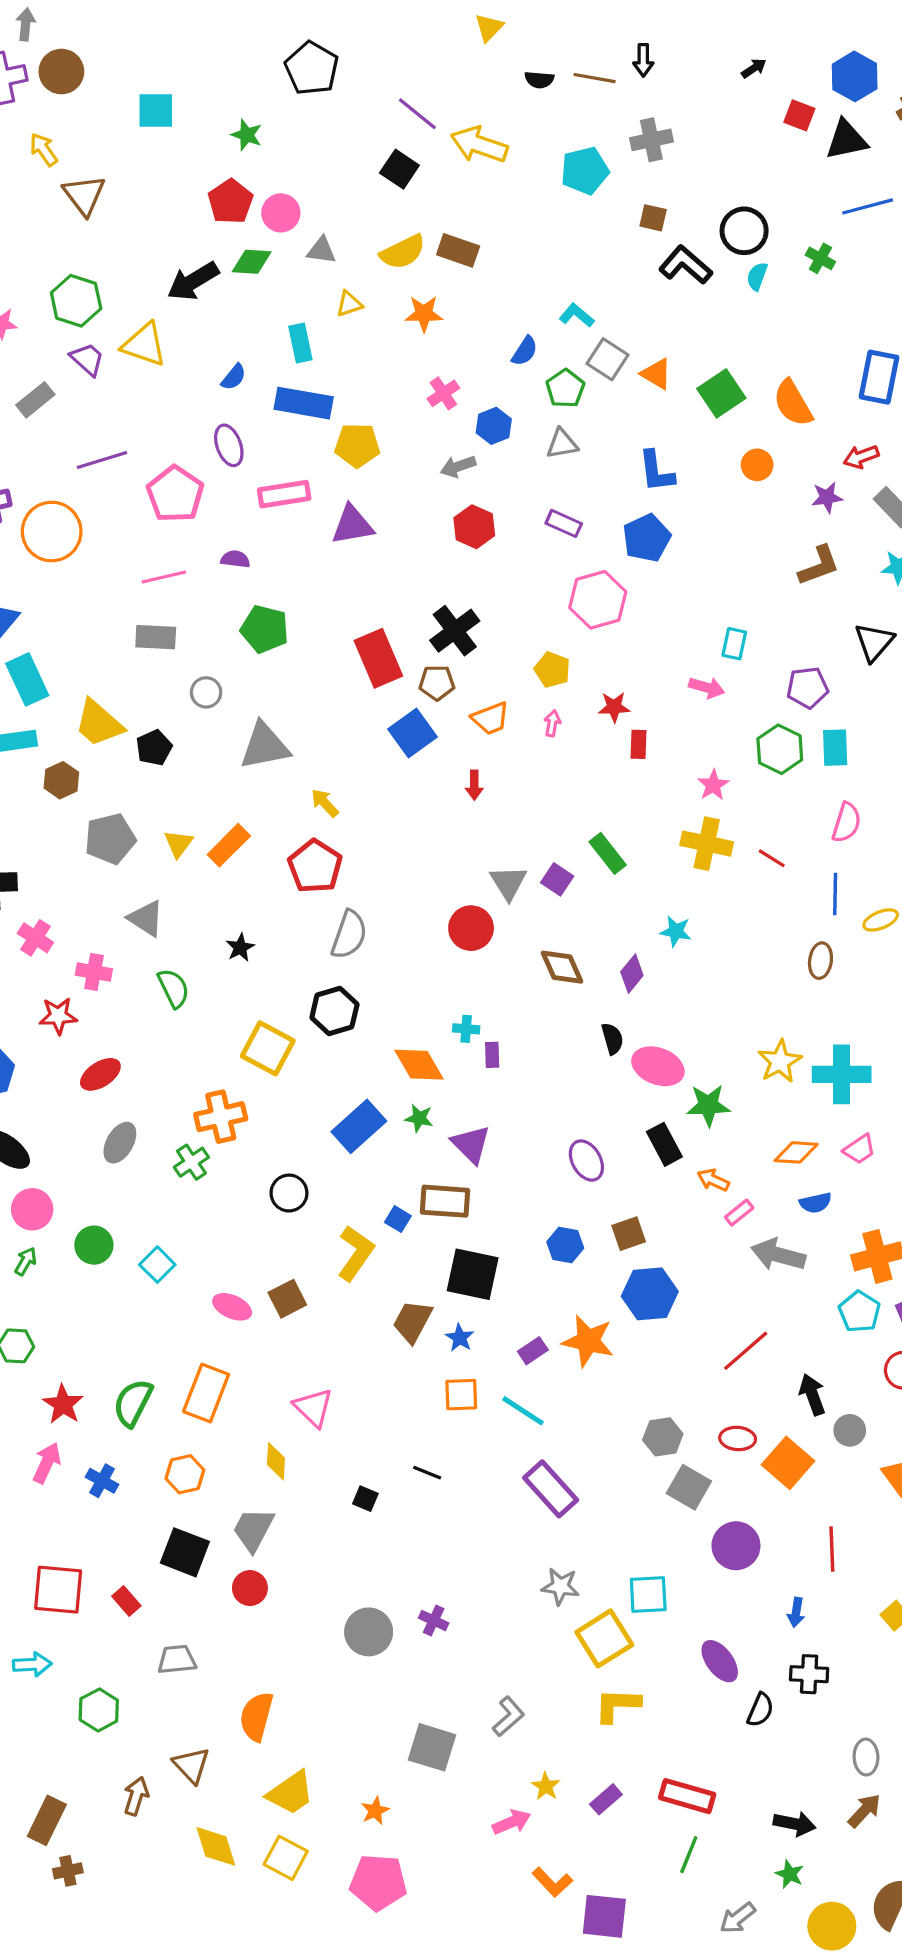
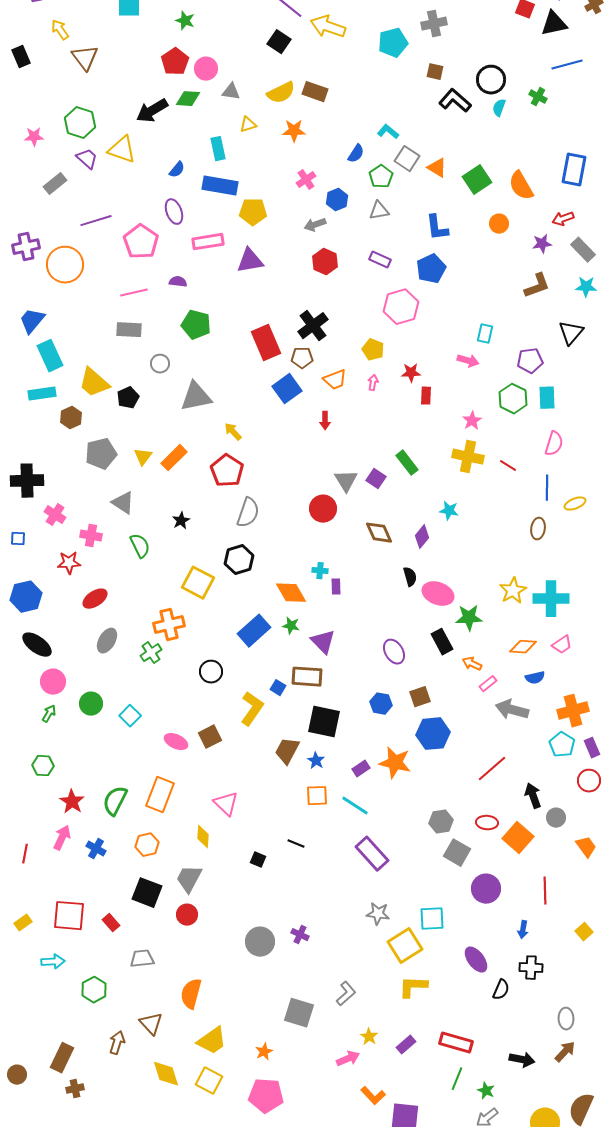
green star: (790, 1874) -> (486, 1091), moved

